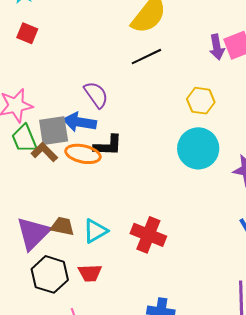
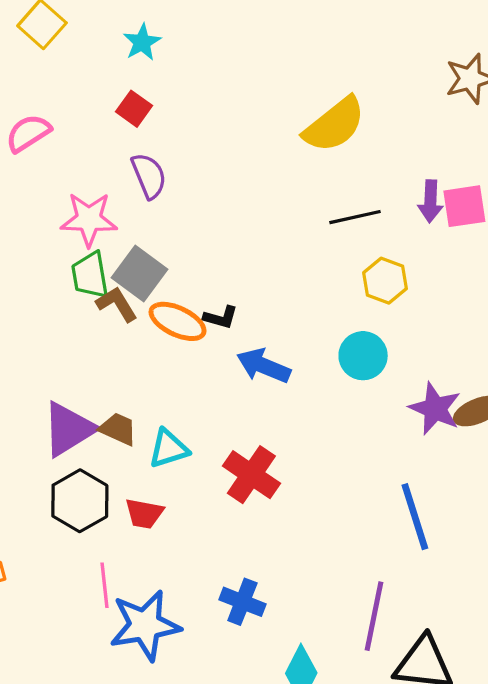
black line: (146, 57) -> (355, 217), moved
purple semicircle: (96, 95) -> (149, 176), moved
blue arrow: (80, 122) -> (264, 366), moved
gray square: (54, 131) -> (139, 273), turned 32
black L-shape: (108, 145) -> (221, 317), size x0.7
cyan circle: (198, 148) -> (363, 356), size x0.7

